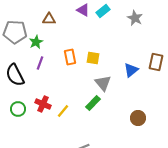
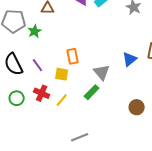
orange rectangle: (70, 57) -> (73, 56), moved
yellow square: (93, 58) -> (62, 74), moved
purple line: (40, 63) -> (38, 65), moved, turned -56

